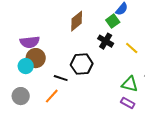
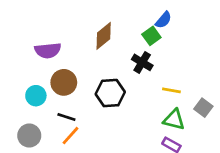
purple semicircle: (30, 42) -> (48, 50), moved
yellow line: (132, 48) -> (171, 90), moved, turned -32
brown circle: (36, 58) -> (64, 82), moved
black line: (61, 78) -> (66, 117), moved

